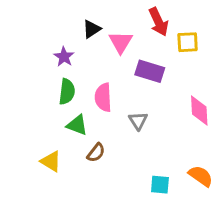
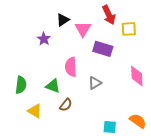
green semicircle: (67, 92) -> (21, 85), moved
gray triangle: (138, 121) -> (95, 83), turned 32

